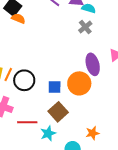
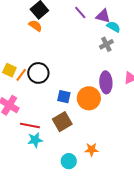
orange semicircle: (18, 18) -> (35, 26), moved
black circle: (24, 80) -> (38, 73), moved
cyan star: (48, 133) -> (35, 140), moved

